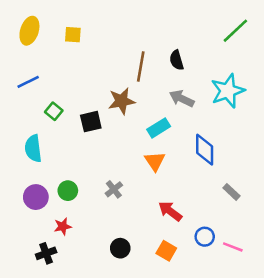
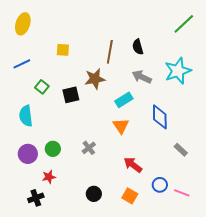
yellow square: (73, 35) -> (63, 50), moved

